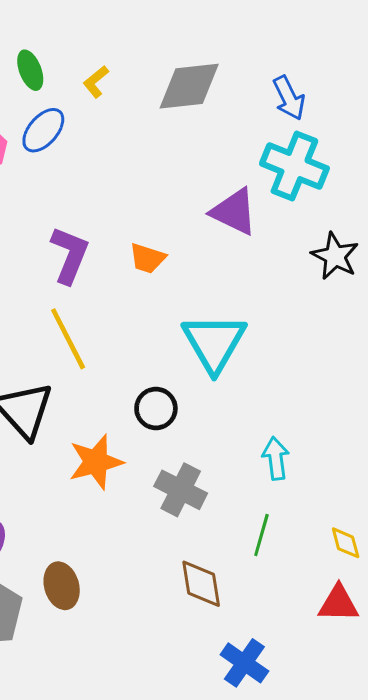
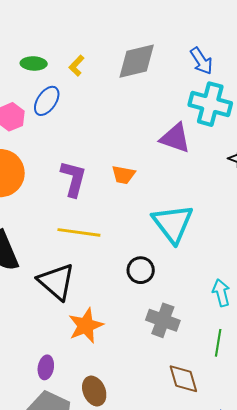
green ellipse: (30, 70) -> (34, 63), turned -60
yellow line: (68, 339) -> (79, 232), turned -48
orange star: (96, 462) -> (86, 326), moved

